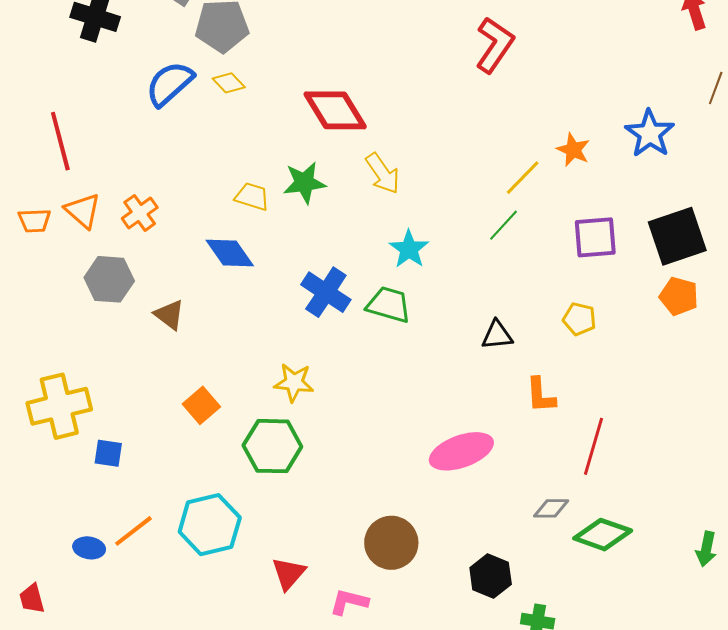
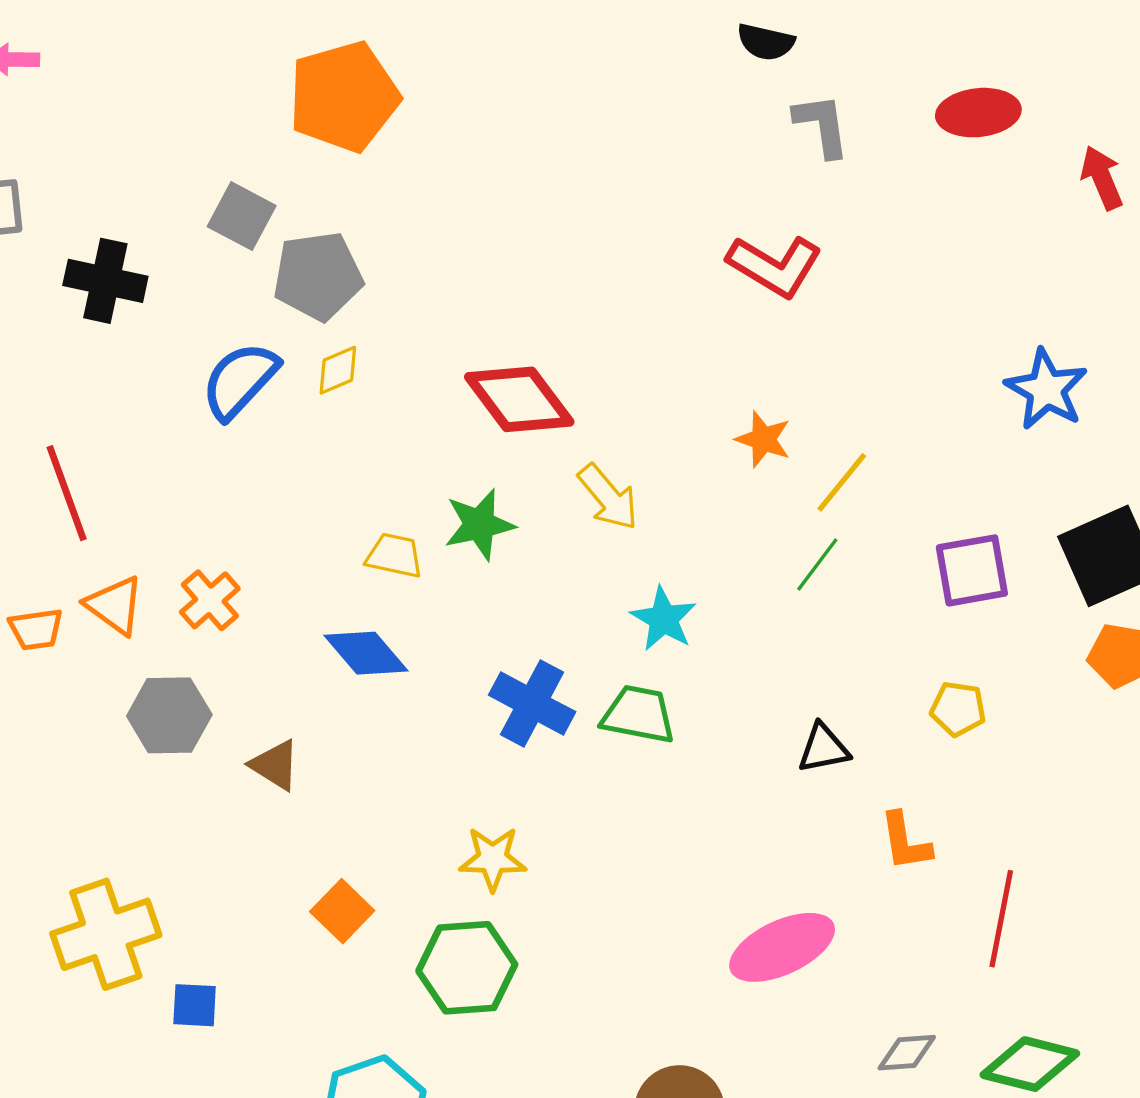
red L-shape: (495, 45) -> (775, 266), turned 92
yellow diamond: (229, 83) -> (338, 370), turned -64
orange star: (573, 150) -> (763, 439), moved
gray diamond: (551, 508) -> (907, 1053), moved

